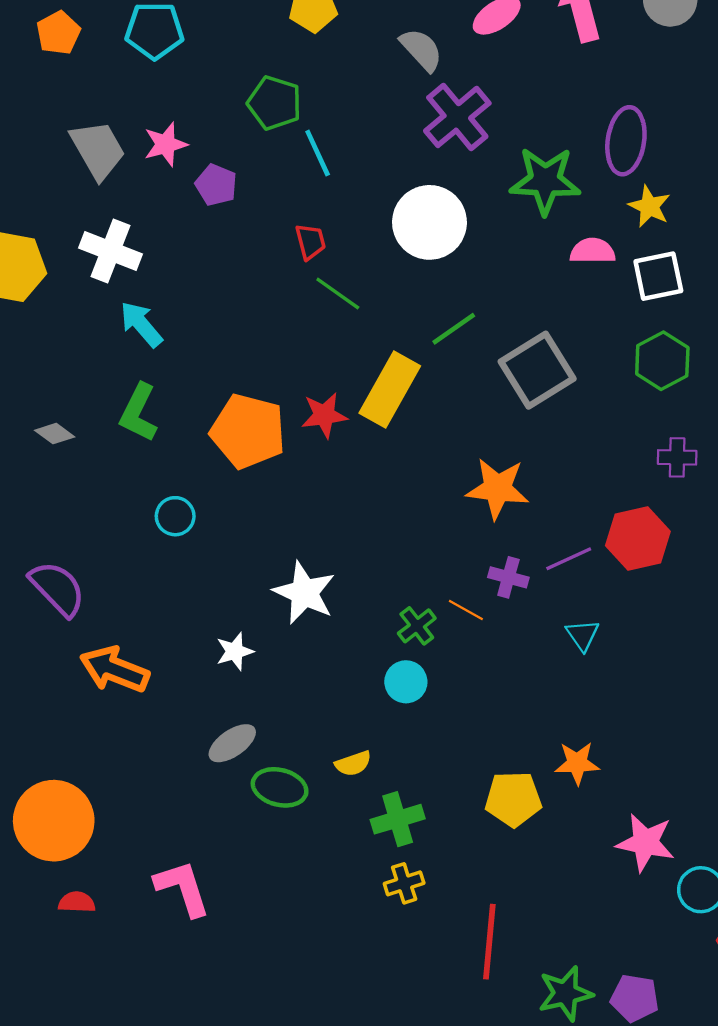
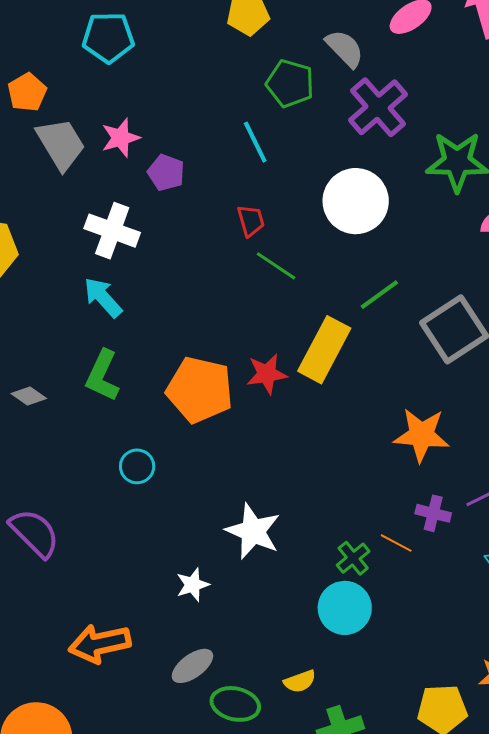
orange pentagon: (58, 33) -> (27, 92), moved
green pentagon: (274, 103) -> (290, 83), moved
white cross: (111, 251) -> (112, 231), moved
orange arrow: (114, 670) -> (100, 644), moved, turned -32
cyan circle: (406, 682) -> (345, 608), size x1.4

